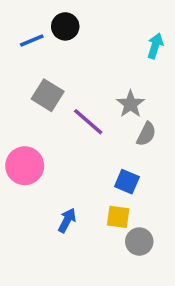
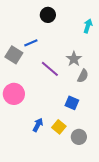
black circle: (65, 26) -> (48, 15), moved
blue line: (32, 41) -> (31, 43), moved
gray square: (48, 95) -> (14, 55), moved
yellow square: (118, 217) -> (59, 127), moved, turned 32

